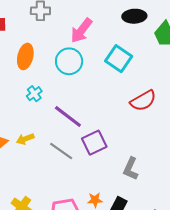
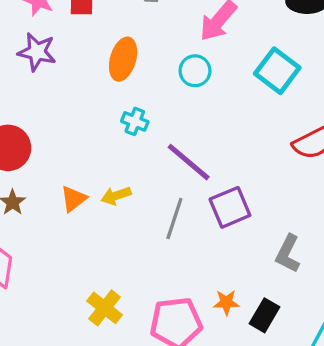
cyan circle: (69, 61) -> (195, 71), size x0.7
cyan cross: (34, 94) -> (135, 121), turned -35
gray line: (61, 151) -> (174, 219), turned 70

